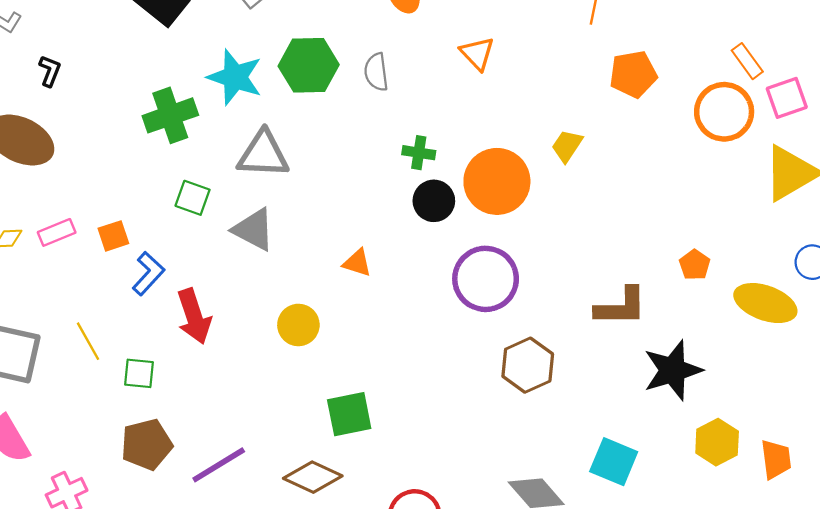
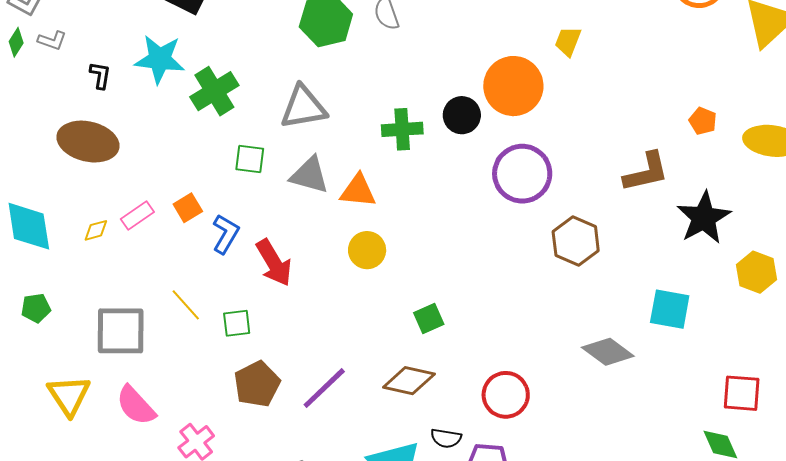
cyan star: (235, 77) -> (160, 59), moved
green cross: (419, 153) -> (402, 129), moved, size x1.4
orange triangle: (357, 263) -> (358, 191), moved, size x1.4
green square: (349, 414) -> (429, 318), size x0.7

